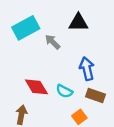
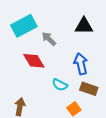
black triangle: (78, 23) -> (84, 26), moved
red diamond: (36, 87) -> (34, 61), moved

